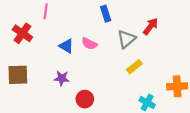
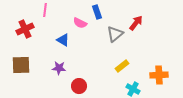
red cross: (22, 33) -> (25, 29), turned 30
pink semicircle: (89, 44) -> (80, 23), moved
yellow rectangle: (134, 67) -> (122, 66), moved

